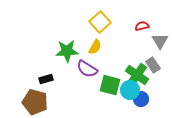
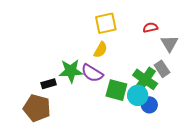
yellow square: (100, 22) -> (106, 23), turned 30
green star: (67, 51) -> (71, 71), moved

